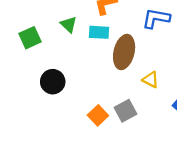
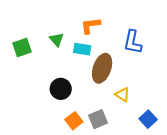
blue L-shape: (156, 18) -> (133, 42), turned -95
black circle: (53, 82) -> (61, 89), moved

